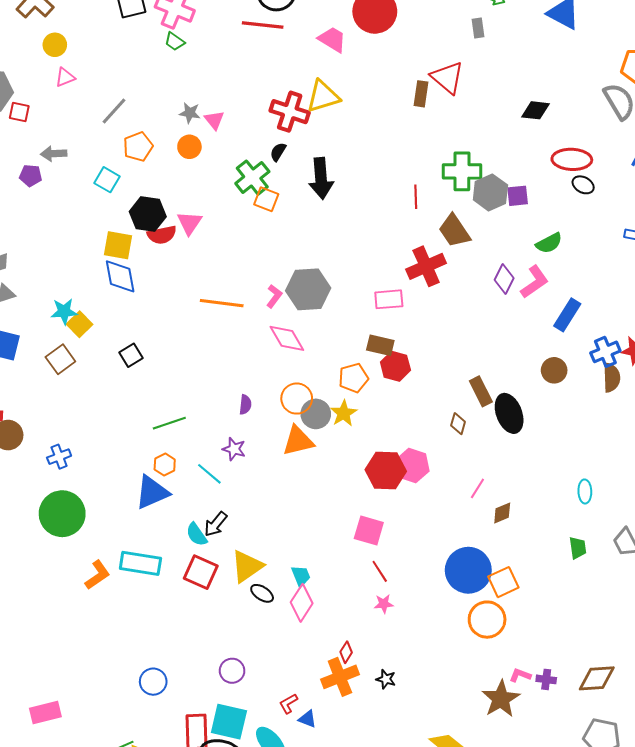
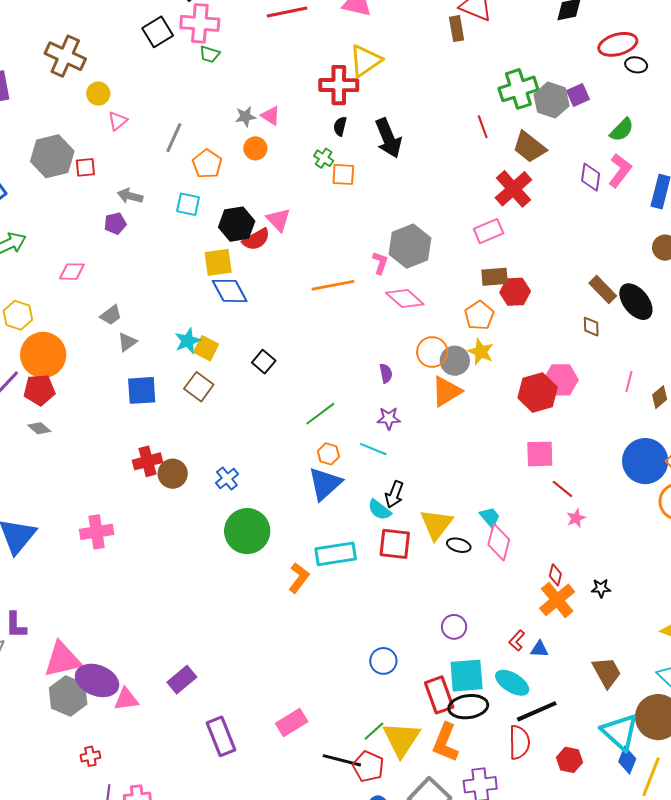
gray arrow: (54, 154) -> (130, 196), turned 35
green cross: (252, 178) -> (324, 158), size x0.6

